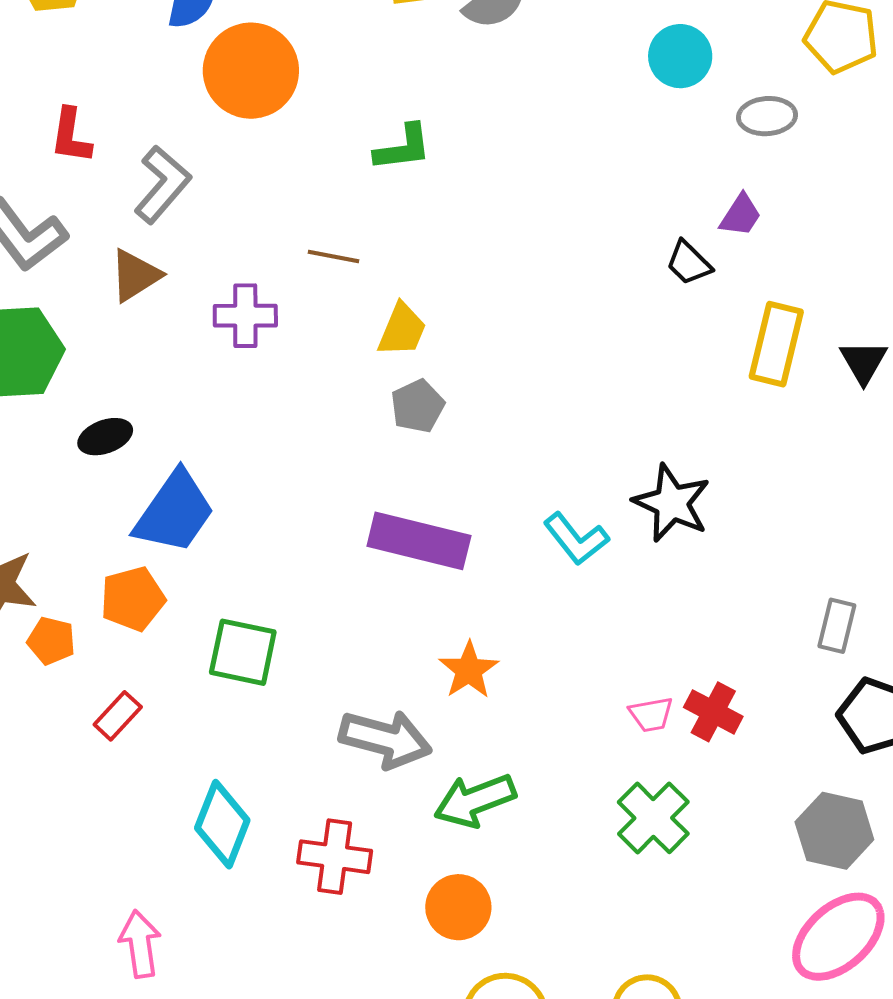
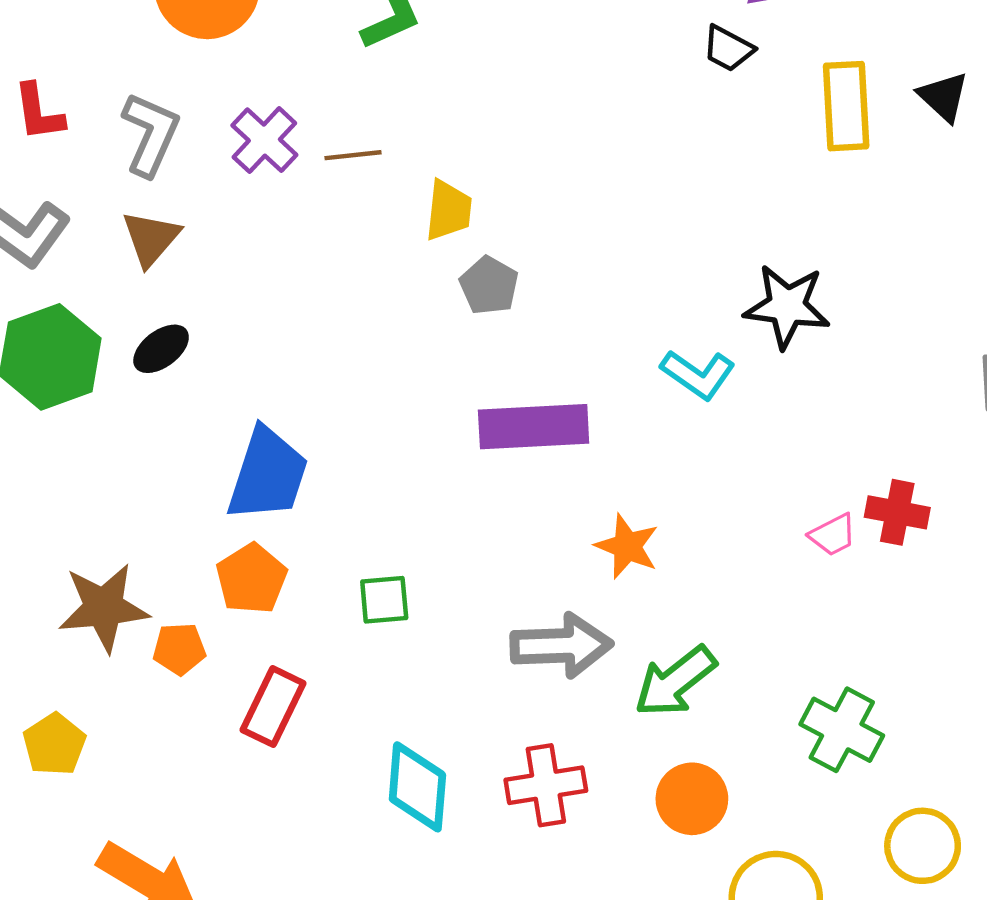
purple cross: (245, 316) -> (264, 140), moved, turned -30
black ellipse: (105, 437) -> (161, 349), moved
green square: (243, 652) -> (384, 600), size x0.7
red rectangle: (118, 716) -> (273, 707), size x1.4
green cross: (653, 818) -> (842, 730), moved

